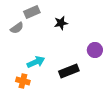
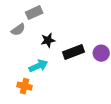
black star: (61, 23) -> (48, 40), moved
black rectangle: (69, 71) -> (74, 52), moved

